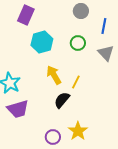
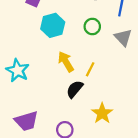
purple trapezoid: (18, 109) -> (26, 121), moved
yellow star: (78, 131) -> (102, 113), moved

